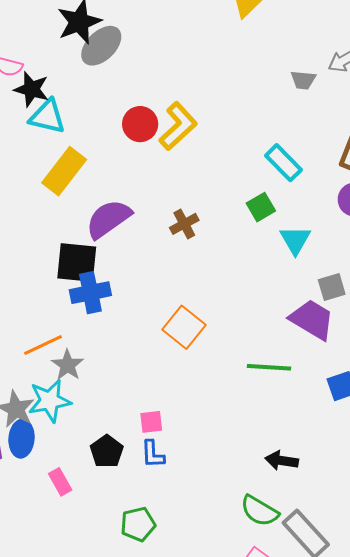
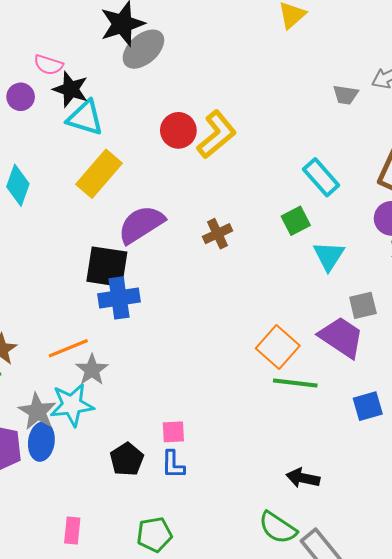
orange square: (184, 327) -> (278, 347), moved
pink rectangle: (60, 482) -> (72, 531), moved, turned 32

